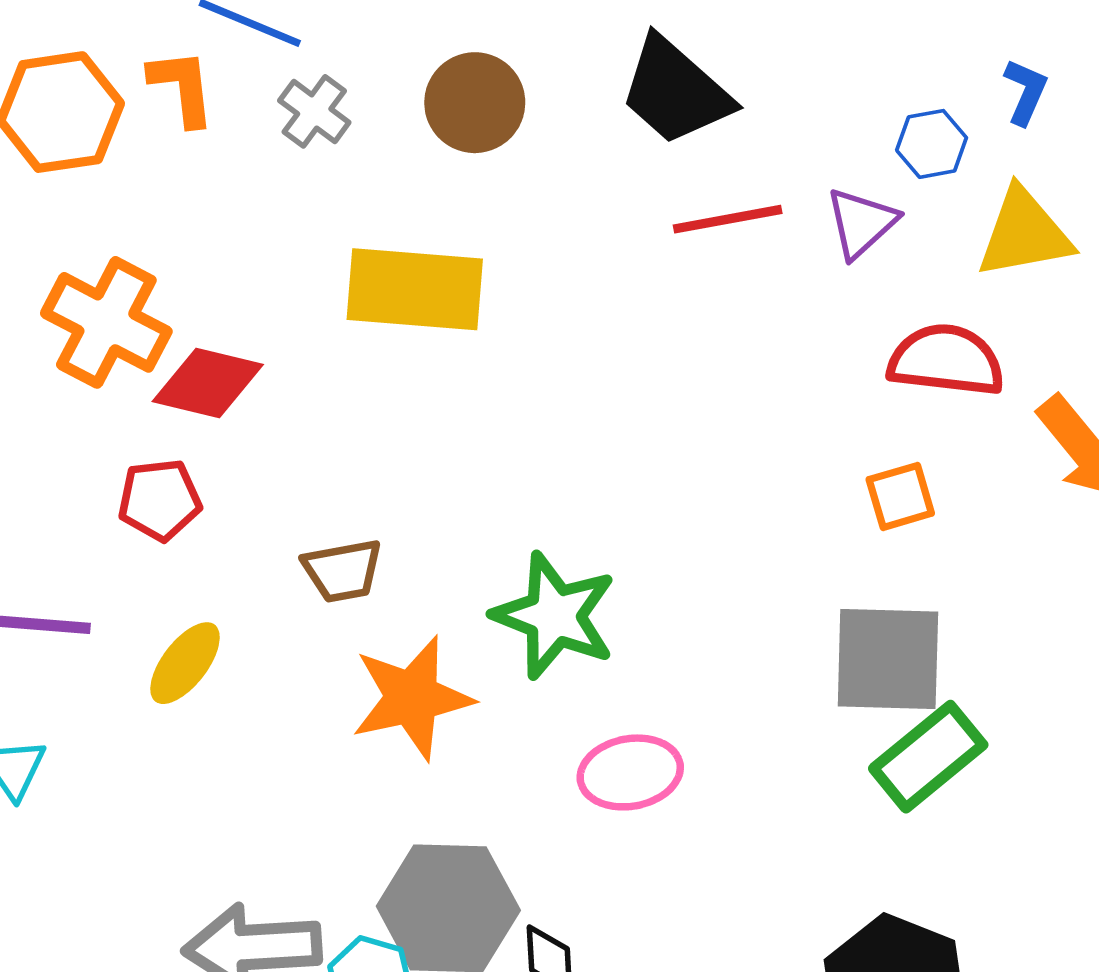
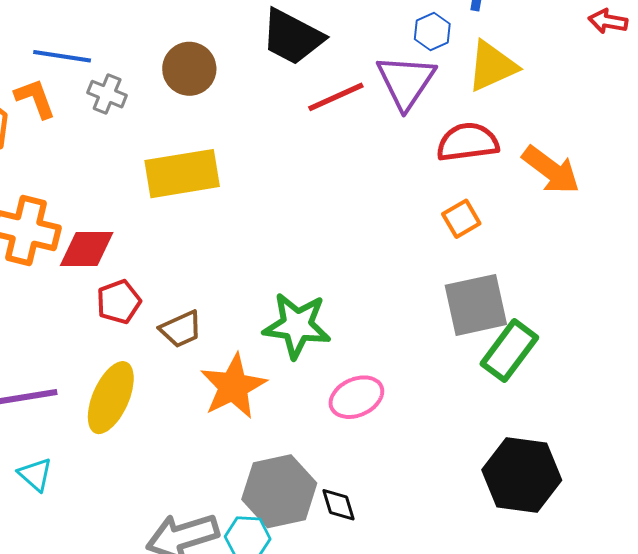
purple triangle: (861, 223) -> (406, 82), size x1.5
red pentagon: (160, 500) -> (119, 302), moved
yellow ellipse: (185, 663) -> (111, 398), size x1.5

